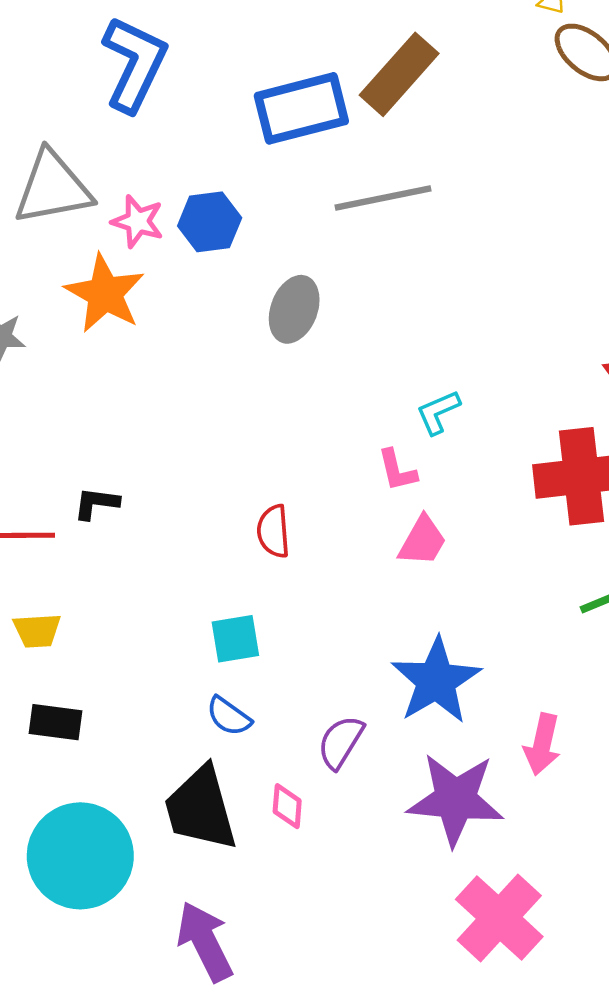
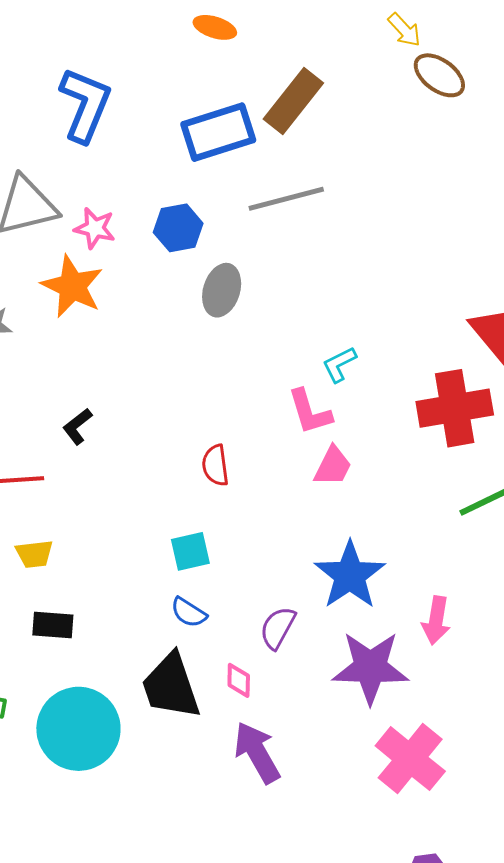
blue hexagon: (210, 222) -> (178, 228), moved
pink L-shape: (397, 470) -> (310, 412), size x1.4
black L-shape: (96, 503) -> (77, 426), moved, turned -42
purple arrow: (205, 942) -> (257, 752), moved

